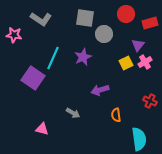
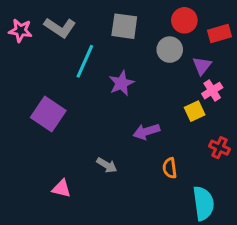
gray circle: (104, 34) -> (170, 50), moved
pink star: (14, 35) -> (20, 31), moved
cyan line: (53, 58) -> (85, 61), moved
yellow square: (126, 63) -> (195, 111), moved

